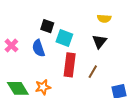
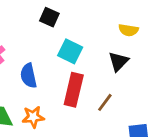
black square: (47, 26) -> (49, 17), moved
blue semicircle: (38, 48) -> (29, 76), moved

